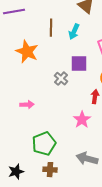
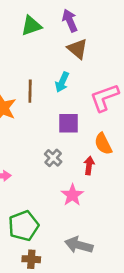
brown line: (51, 28) -> (30, 91), moved
gray cross: (61, 79) -> (53, 158), moved

